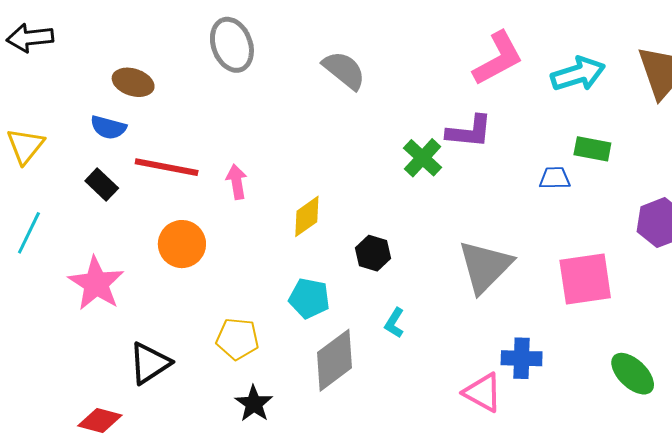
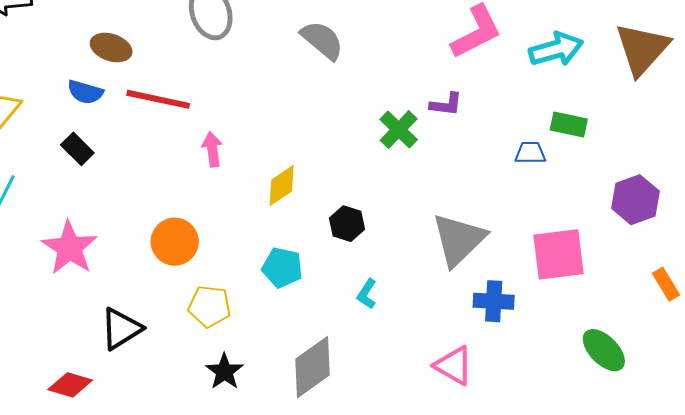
purple L-shape: (469, 132) -> (446, 104), size x0.7
red line: (167, 167) -> (158, 99), moved
orange circle: (182, 244) -> (175, 242), moved
blue cross: (522, 358) -> (494, 301), moved
gray diamond: (335, 360) -> (313, 367), moved

